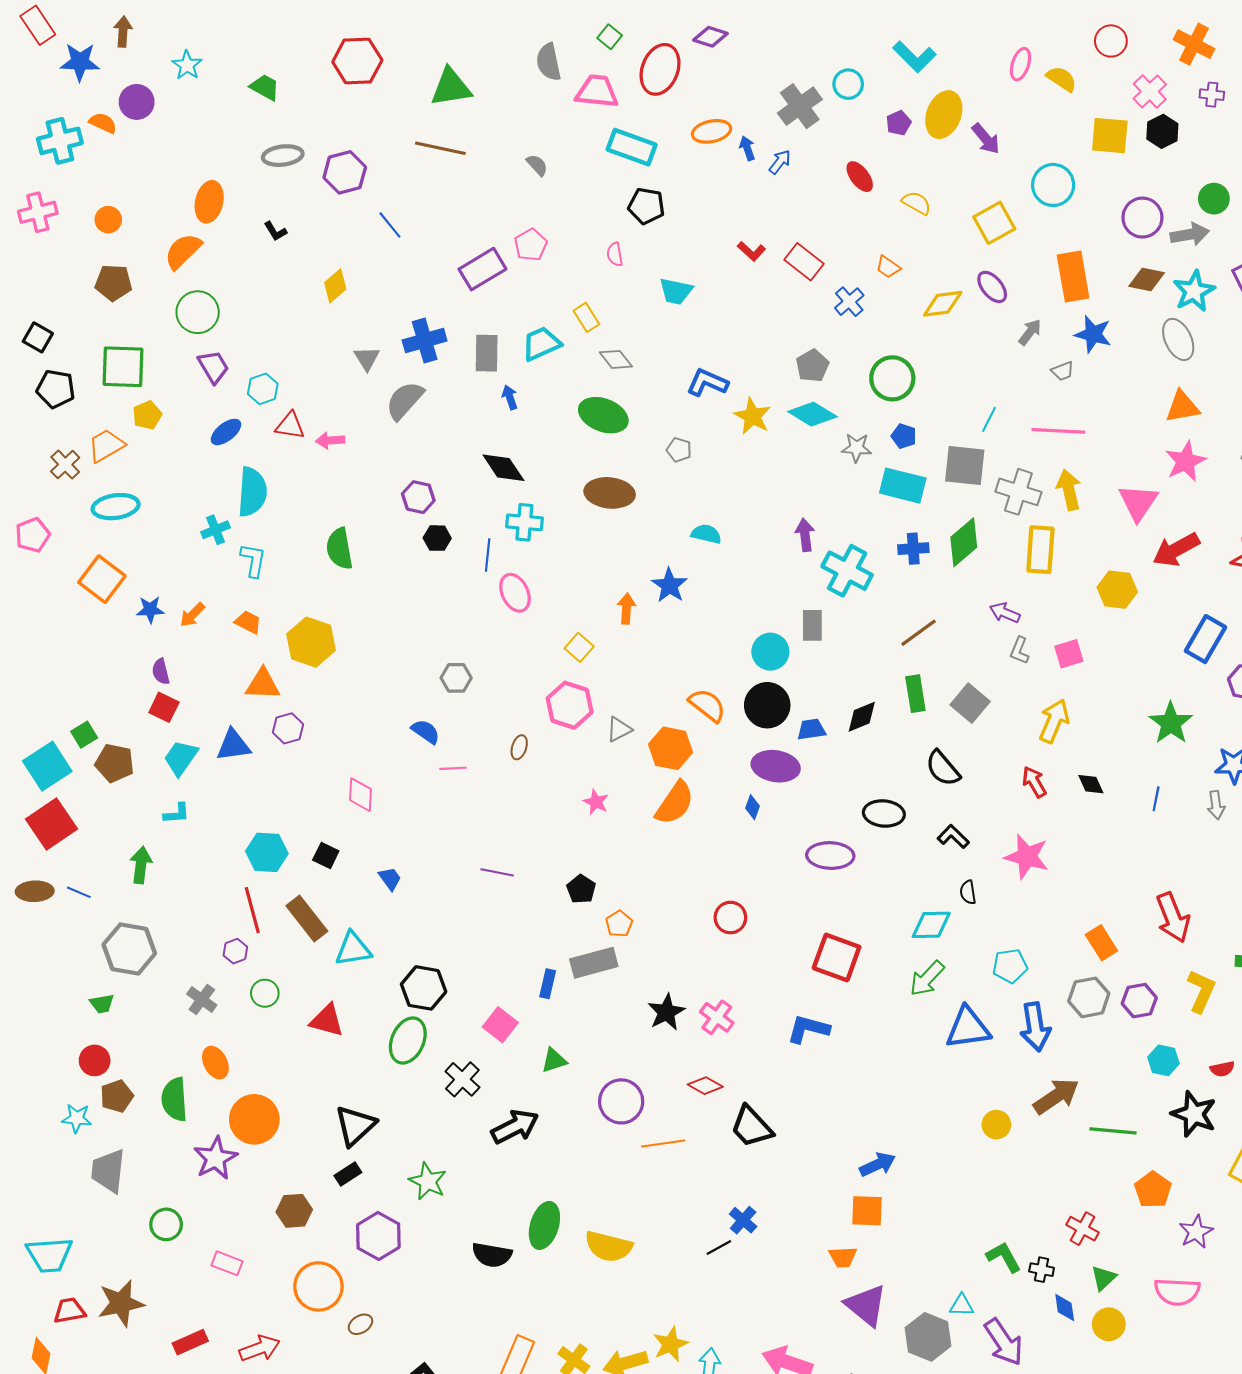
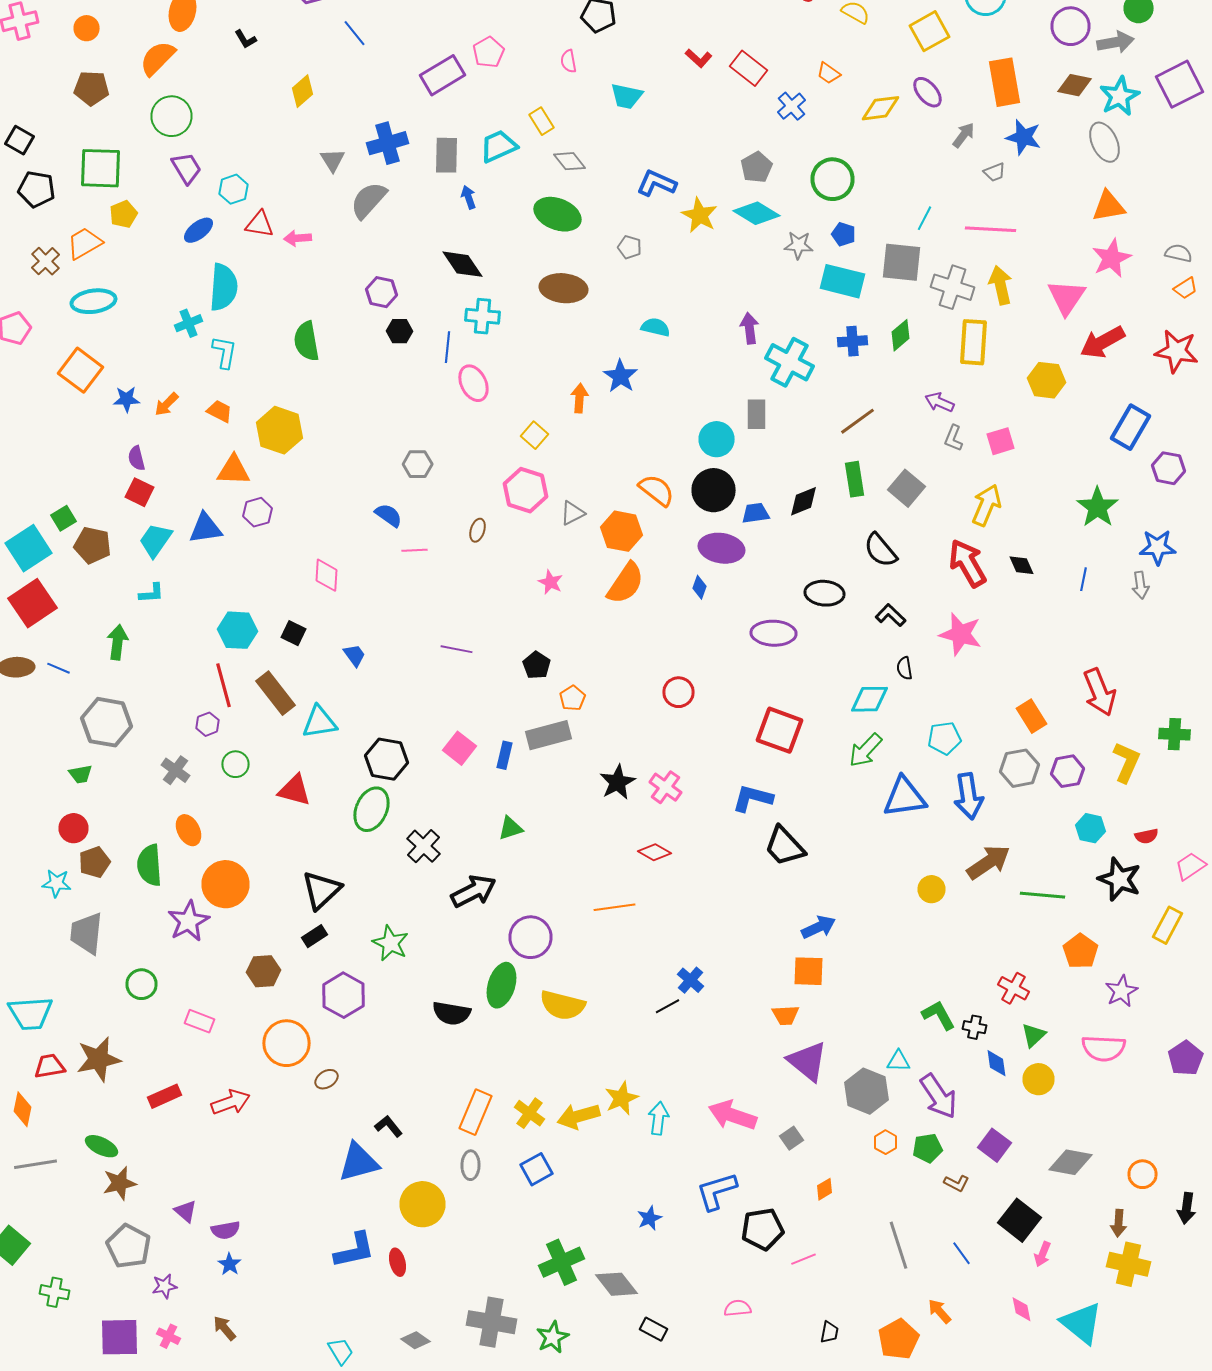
green diamond: (964, 542) -> (900, 335), size x0.7
red arrow: (1034, 782) -> (968, 563), size x1.6
pink square: (500, 1025) -> (460, 748), moved
purple circle: (621, 1101) -> (530, 937), moved
black trapezoid: (751, 1127) -> (784, 846), moved

